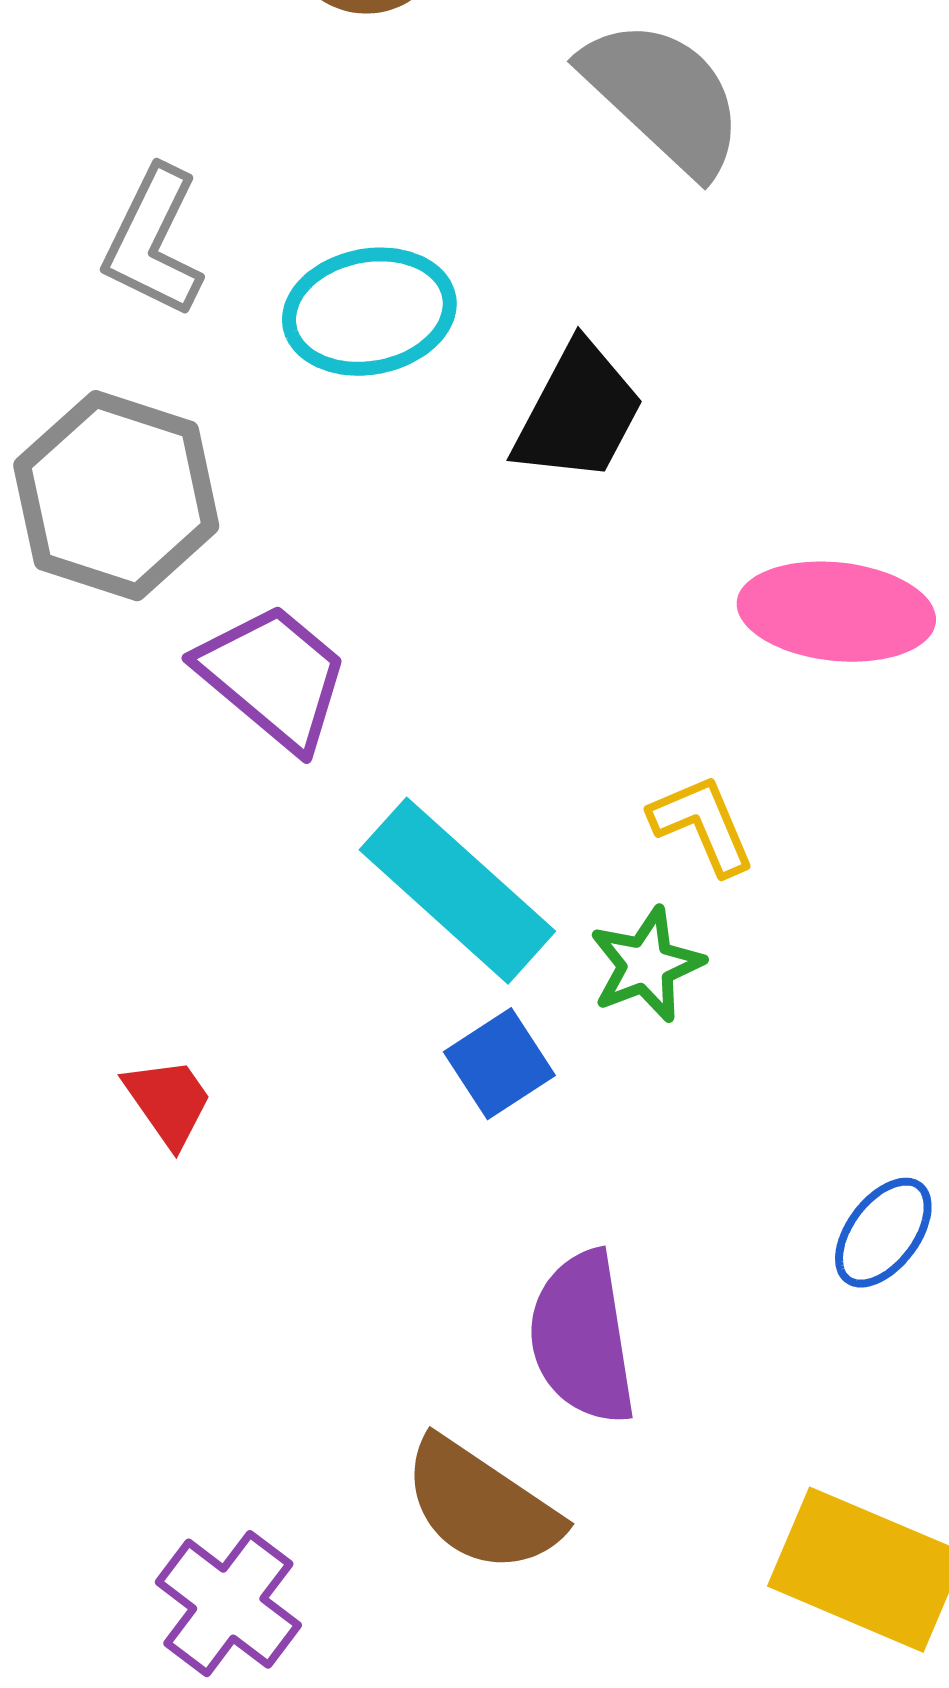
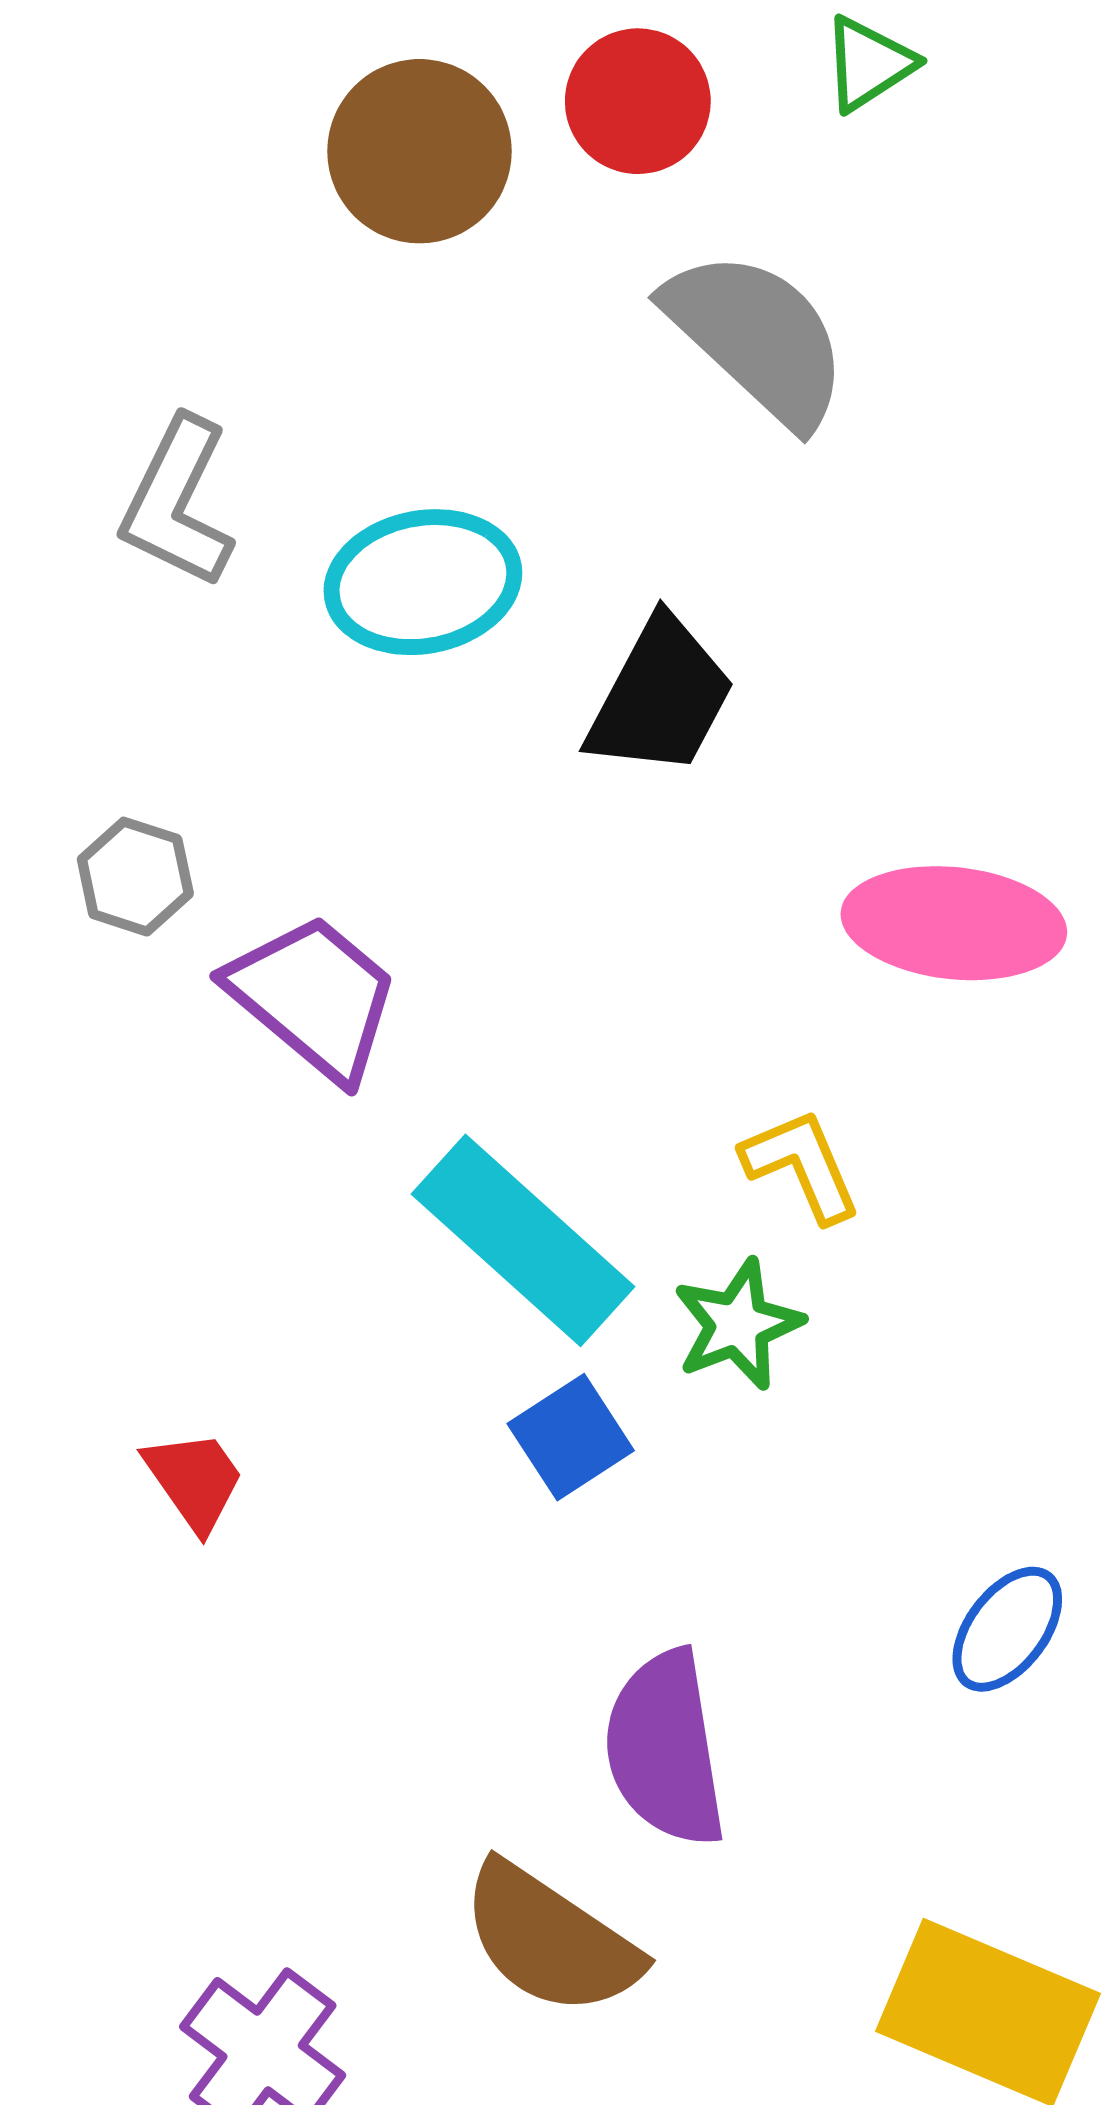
gray hexagon: (116, 496) -> (135, 877), moved, size x0.5

